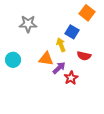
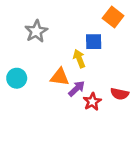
gray star: (28, 24) -> (36, 31), turned -30
blue square: (72, 32) -> (94, 42), turned -32
red semicircle: (84, 56) -> (120, 94), moved

